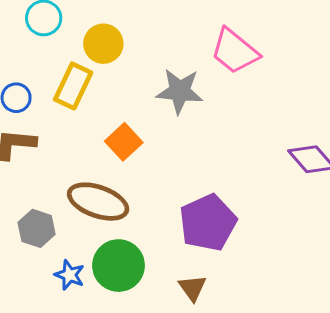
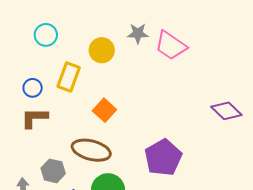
yellow circle: (103, 44) -> (102, 50), moved
gray star: (180, 91) -> (138, 33), moved, size x0.7

